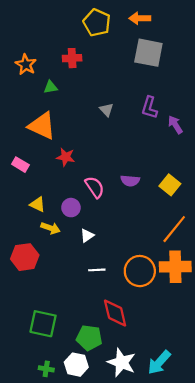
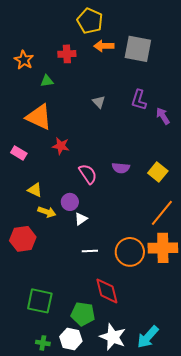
orange arrow: (140, 18) -> (104, 46), moved
purple circle: (71, 208) -> (70, 202), moved

